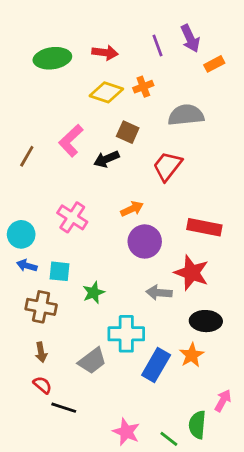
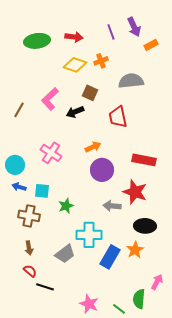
red trapezoid: (167, 166) -> (118, 117), turned -50

